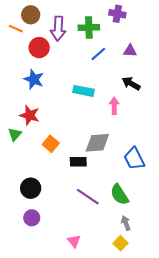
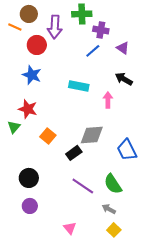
purple cross: (117, 14) -> (101, 30), moved
green cross: (89, 27) -> (82, 14), moved
purple triangle: (130, 51) -> (123, 48), turned 32
black rectangle: (78, 162) -> (74, 153), turned -35
gray arrow: (126, 223) -> (109, 209), moved, turned -40

